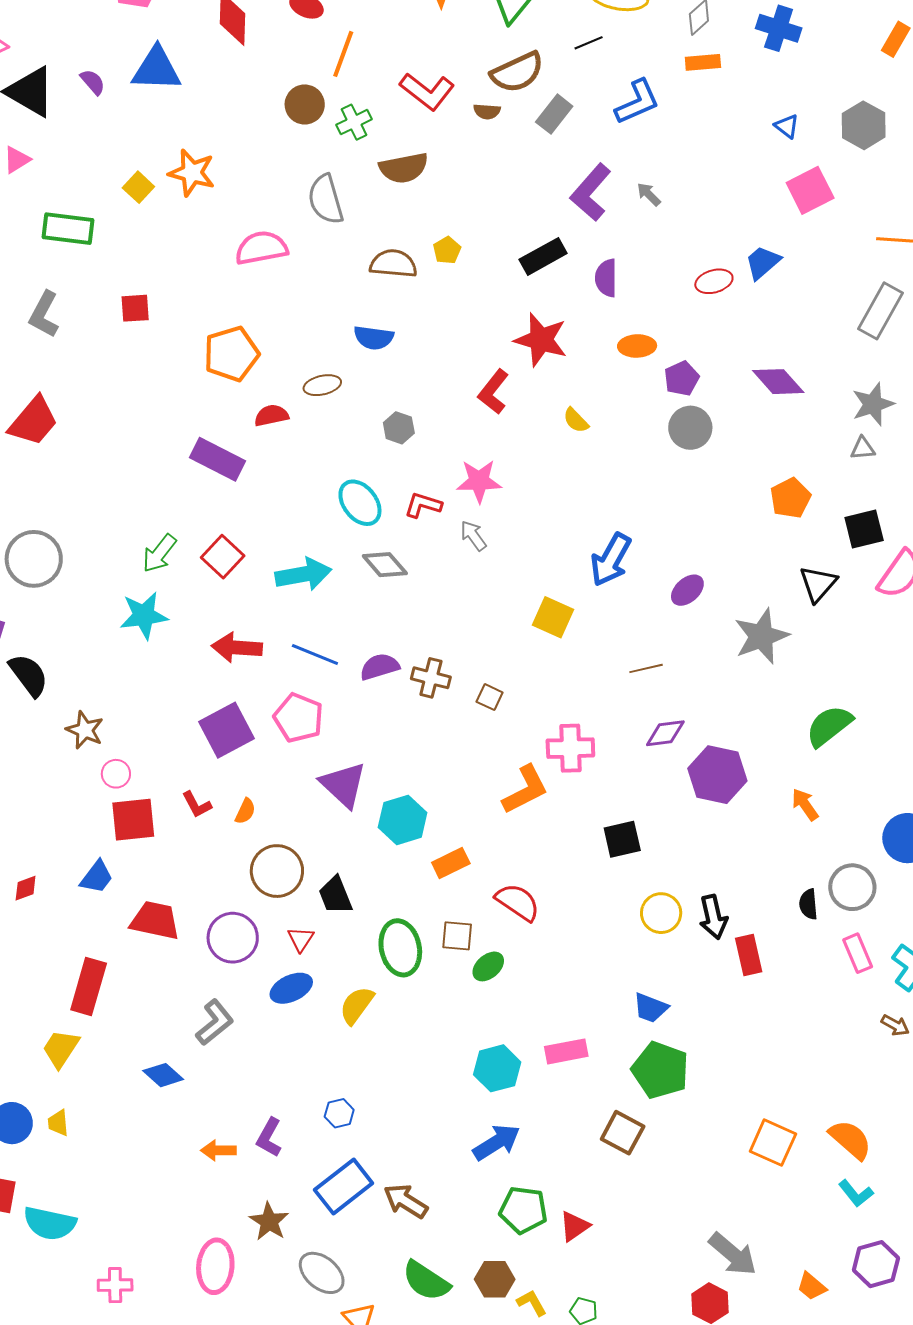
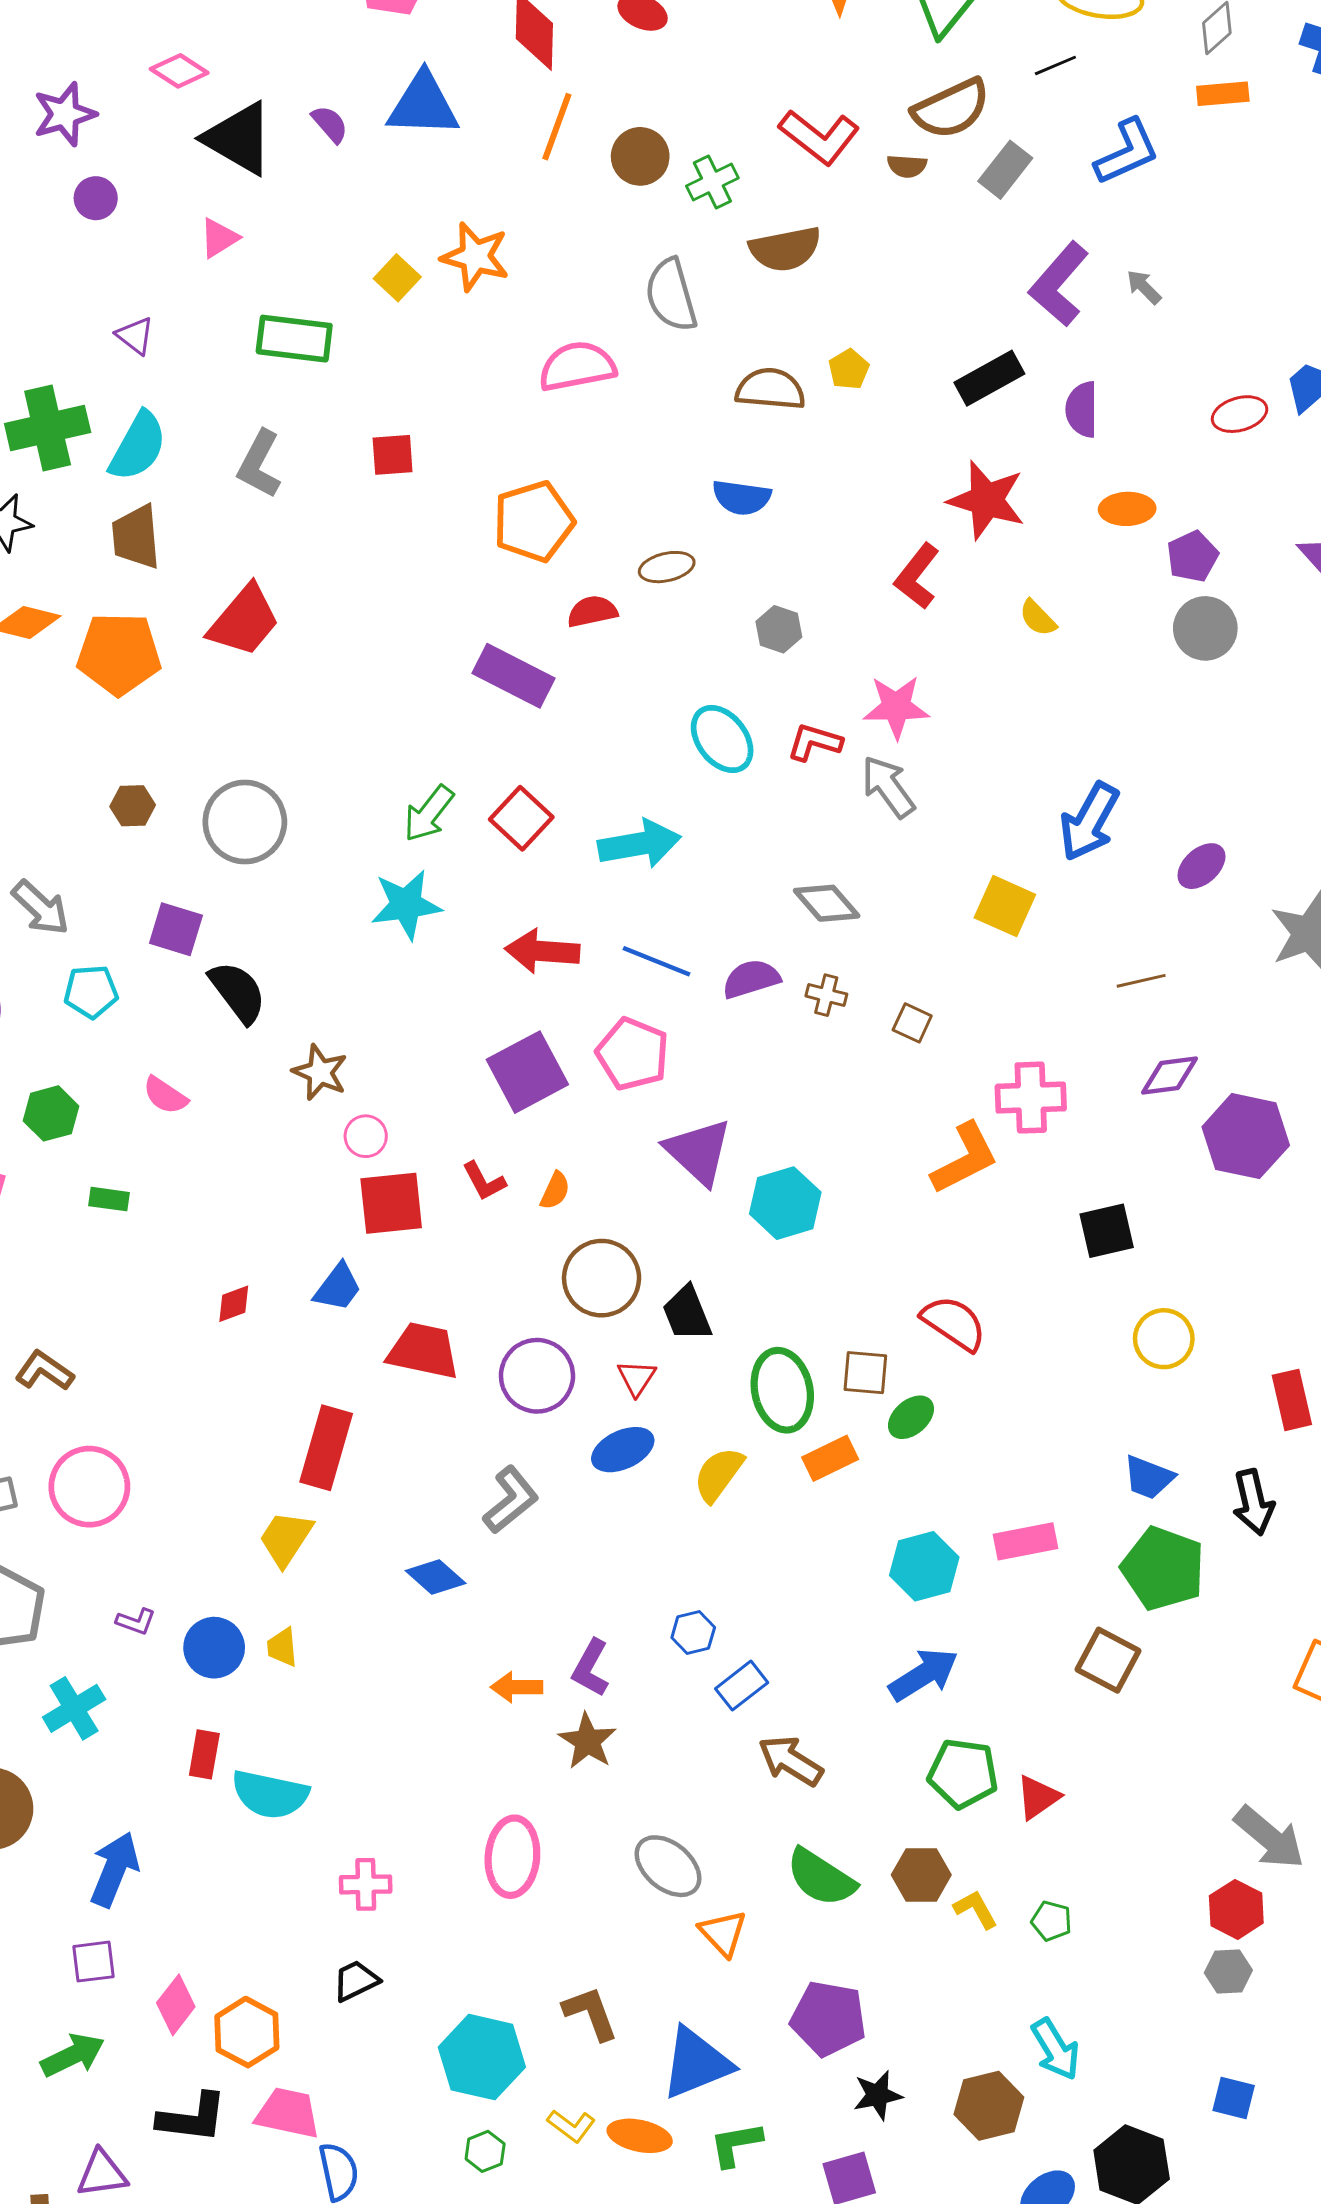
orange line: (343, 54) -> (557, 127), moved
gray arrow: (473, 536) -> (888, 787), size x1.4
gray diamond: (385, 565) -> (827, 903), moved
brown cross: (431, 678) -> (826, 995), size x0.7
orange rectangle: (451, 863) -> (830, 1458), moved
black arrow: (713, 917) -> (1253, 1502), moved
blue rectangle: (344, 1187) -> (742, 1686), moved, size x0.6
brown star: (269, 1221) -> (587, 1741), moved

